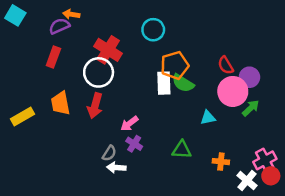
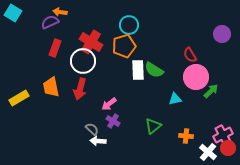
red rectangle: (53, 57) -> (55, 48), moved
orange pentagon: (175, 65) -> (124, 46), moved
purple circle: (249, 77) -> (222, 34), moved
green triangle: (182, 150) -> (153, 126), turned -42
gray semicircle: (109, 153) -> (92, 129), turned -80

